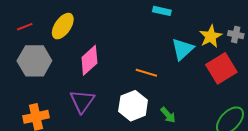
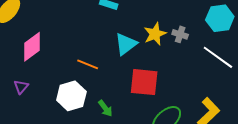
red square: (221, 68) -> (144, 82), moved, turned 32
purple triangle: (82, 101) -> (21, 87), size x0.6

